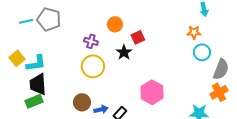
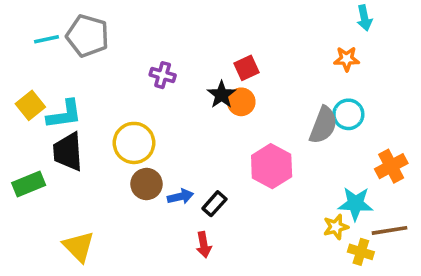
orange circle: (115, 24) -> (241, 102), moved
cyan circle: (202, 52) -> (348, 114), moved
yellow circle: (93, 66) -> (134, 143), moved
gray semicircle: (221, 69) -> (323, 125), moved
green rectangle: (34, 101) -> (29, 184), moved

